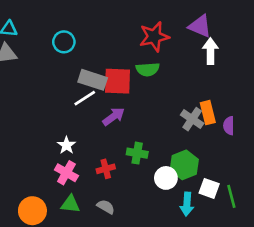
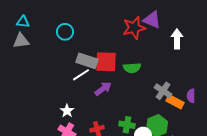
purple triangle: (200, 26) -> (152, 20), moved
green semicircle: (148, 69) -> (132, 68), moved
orange rectangle: (208, 113) -> (175, 102), moved, turned -48
green cross: (137, 153) -> (127, 125), moved

